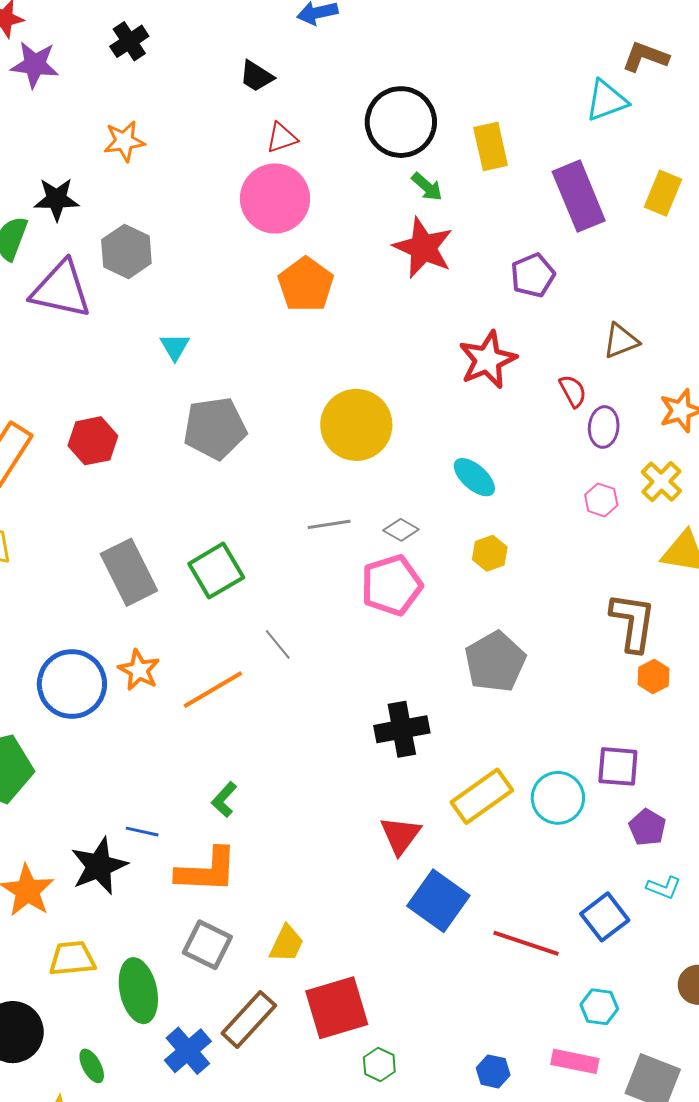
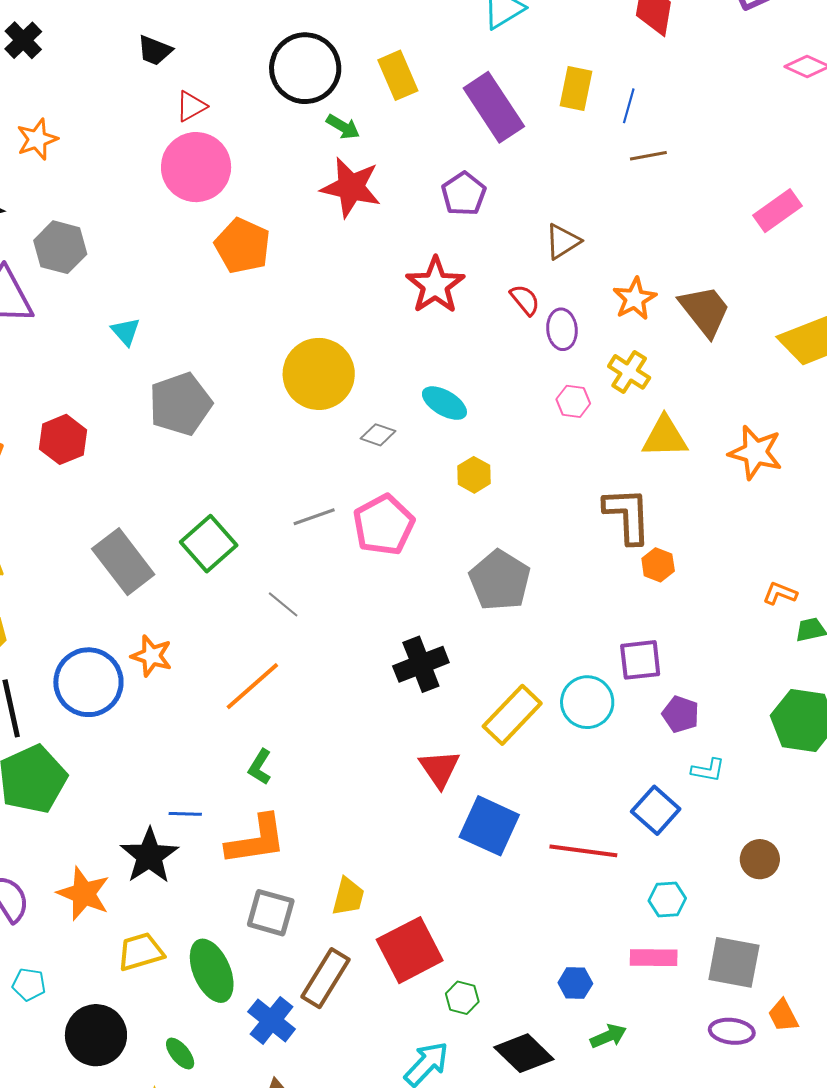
gray line: (329, 524) -> (314, 517), moved
gray diamond: (401, 530) -> (378, 435), moved
orange line: (213, 690) -> (252, 686), moved

